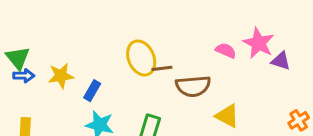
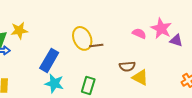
yellow star: (61, 76) -> (19, 30), moved
brown semicircle: (193, 86) -> (127, 66), moved, size x0.7
blue rectangle: (92, 91) -> (49, 60), size x1.6

